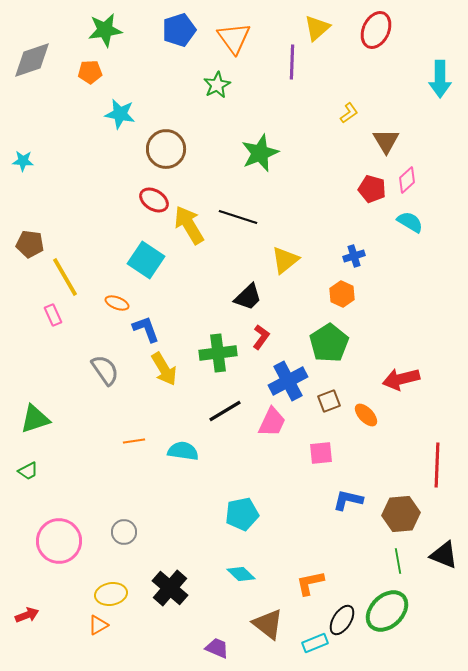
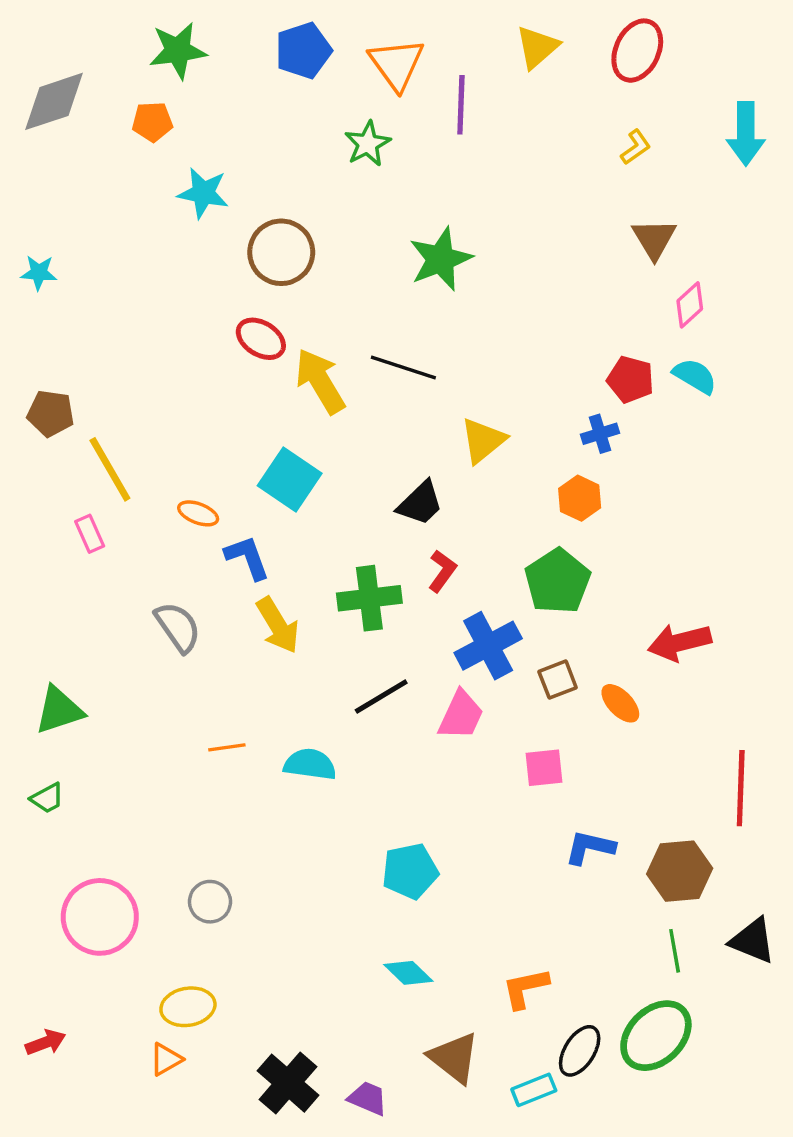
purple line: (292, 62) -> (461, 105), moved
yellow L-shape: (349, 113) -> (636, 147), moved
red pentagon: (372, 189) -> (630, 379), moved
cyan square: (146, 260) -> (290, 479), moved
black cross: (170, 588) -> (288, 1083), moved

